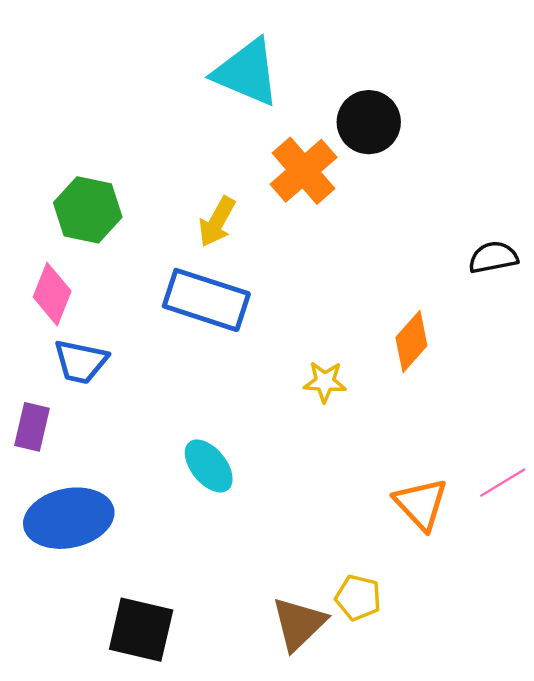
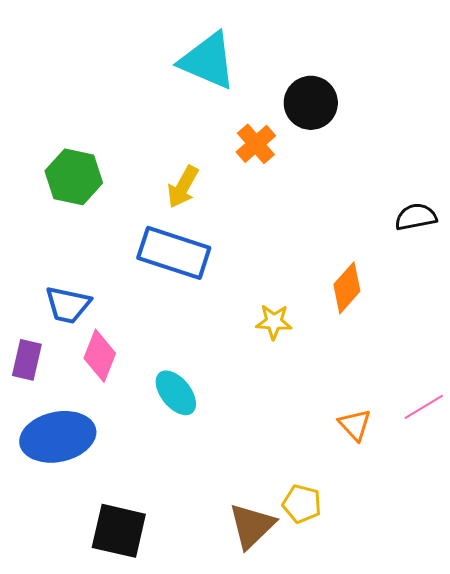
orange cross: (304, 171) -> (256, 144), size x0.7
pink diamond: (52, 294) -> (100, 356), moved
orange triangle: (421, 504) -> (355, 425), size x0.7

